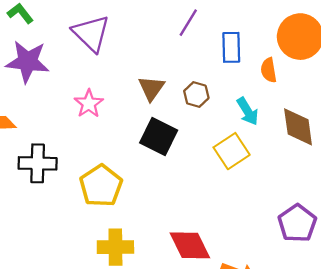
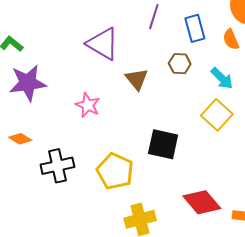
purple triangle: (91, 33) -> (103, 44), moved
brown hexagon: (196, 95) -> (180, 64), moved
black square: (159, 137) -> (163, 144), moved

